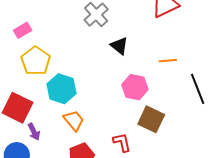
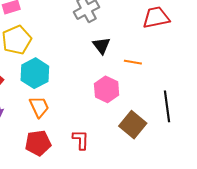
orange line: (168, 61) -> (133, 62), moved
brown square: (151, 119) -> (133, 125), moved

